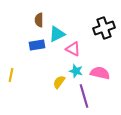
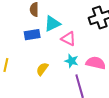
yellow semicircle: (59, 82) -> (42, 69), moved

